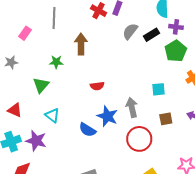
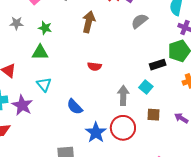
black rectangle: (151, 35) -> (158, 65), moved
green star: (56, 62) -> (45, 28), moved
green triangle: (41, 85) -> (40, 52), turned 36
cyan square: (159, 89) -> (146, 87), moved, turned 32
blue star: (107, 116) -> (96, 132), moved

